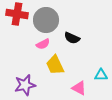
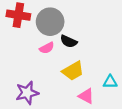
black semicircle: (72, 38) -> (69, 41), moved
yellow trapezoid: (55, 65) -> (73, 71), moved, turned -95

